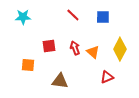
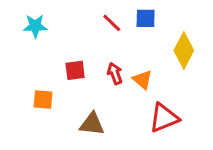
blue square: (103, 17) -> (146, 18), moved
yellow diamond: (120, 49) -> (184, 50), moved
red triangle: (107, 77) -> (164, 118), size x1.5

